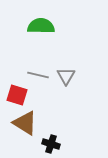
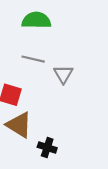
gray line: (38, 75) -> (33, 59), moved

